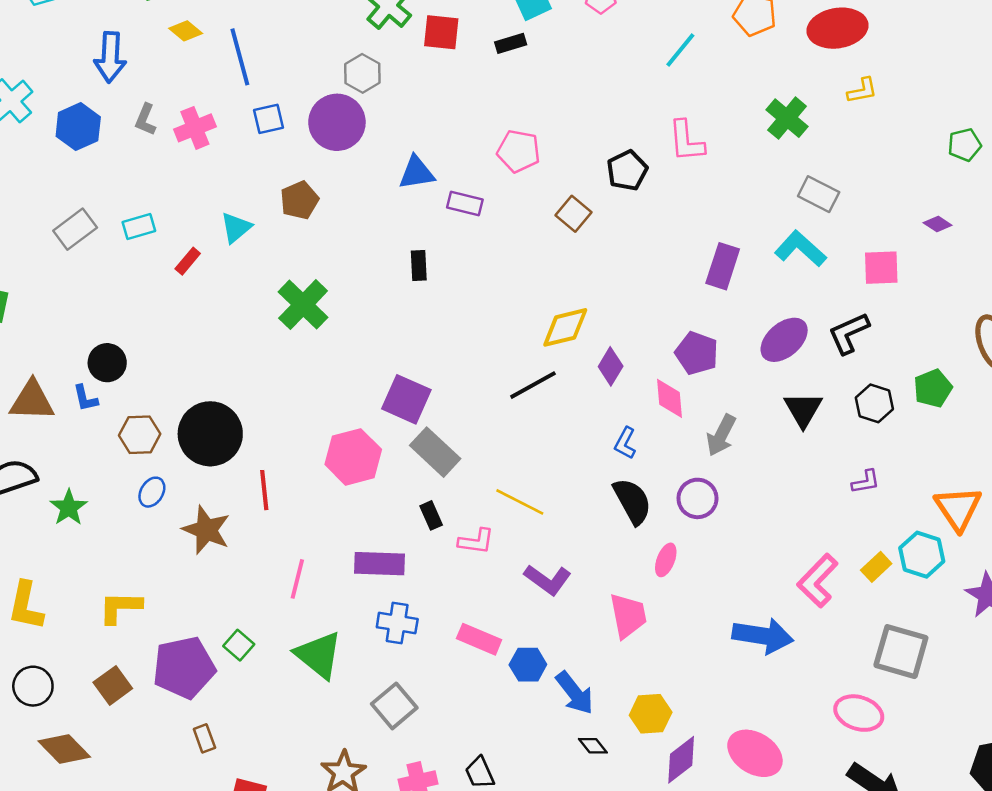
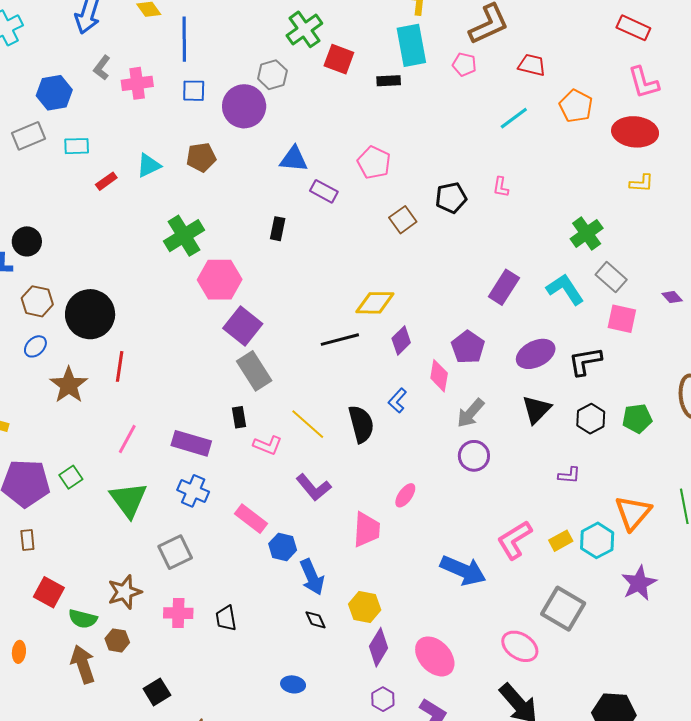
green cross: (787, 118) -> (587, 233), moved
blue hexagon: (78, 127) -> (54, 93), moved
pink L-shape: (686, 141) -> (501, 187), size x0.6
gray rectangle: (819, 194) -> (611, 277), moved
pink hexagon: (353, 457) -> (220, 280), moved
purple circle: (697, 498) -> (474, 456), moved
black semicircle: (632, 501) -> (361, 424), moved
purple diamond: (681, 760) -> (379, 647), turned -36

